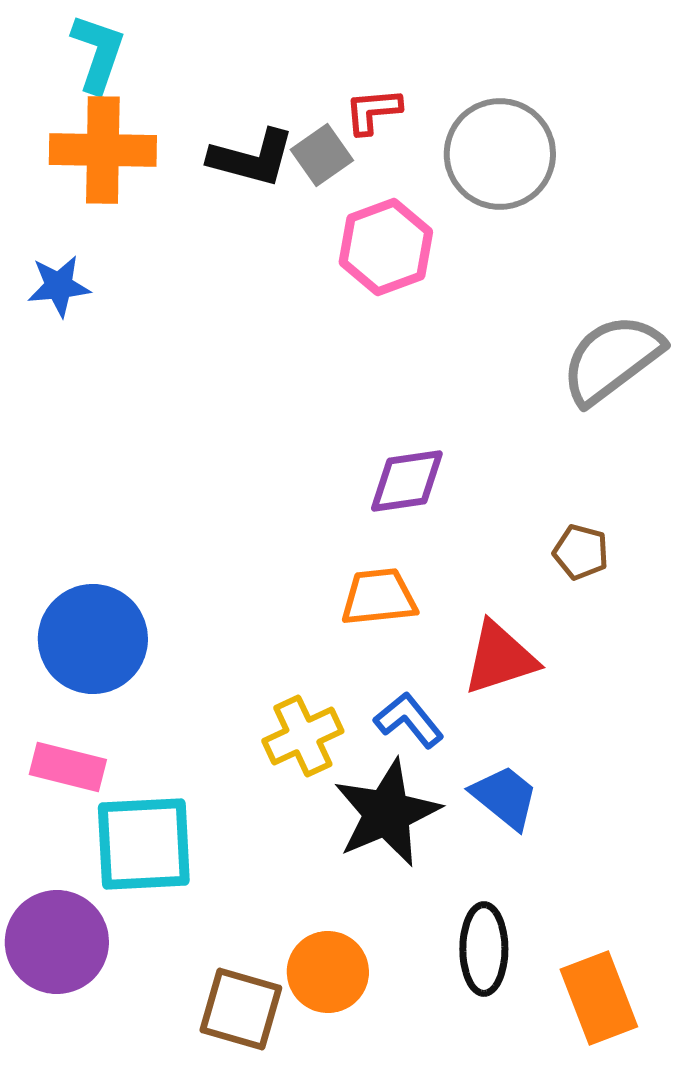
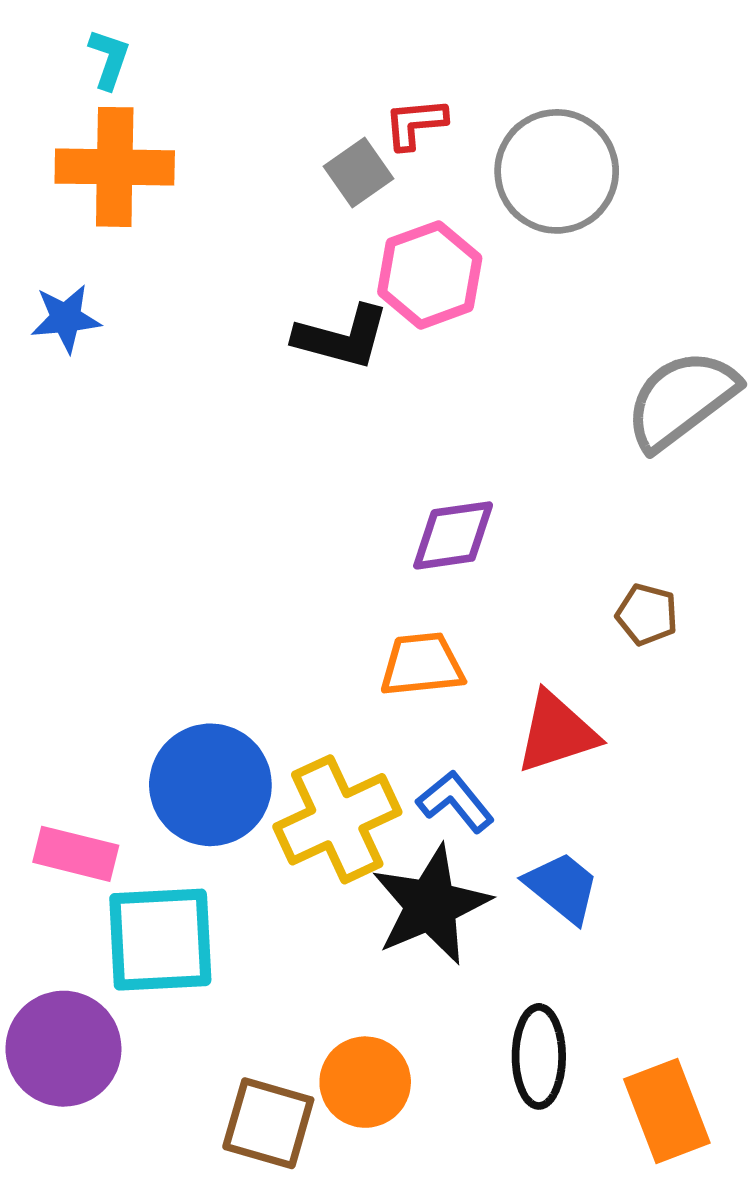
cyan L-shape: (98, 53) -> (109, 59), size x0.7
black L-shape: (252, 158) -> (342, 337), moved
blue circle: (93, 639) -> (210, 785), moved
yellow cross: (303, 736) -> (337, 819), size x1.4

